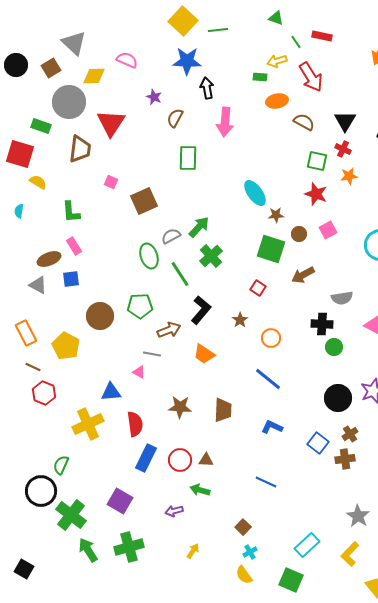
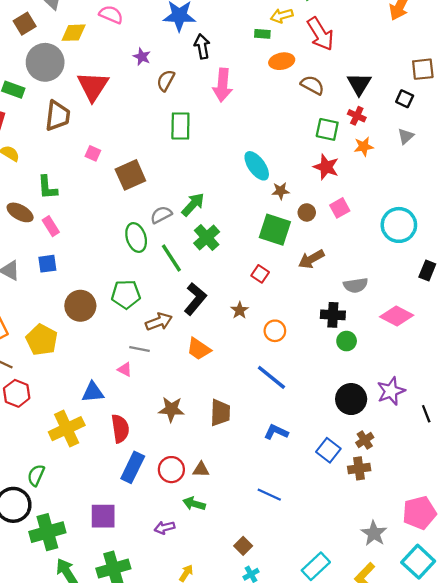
brown ellipse: (49, 259) -> (20, 212), moved, turned 50
purple square: (120, 501) -> (103, 516), turned -30
green cross: (71, 515) -> (47, 532), turned 36

